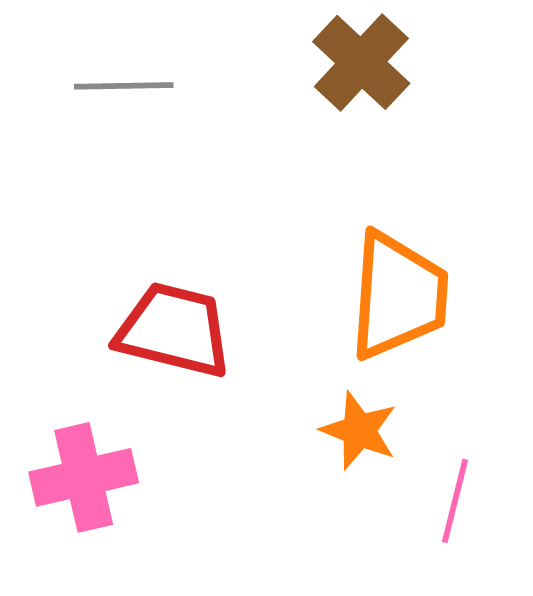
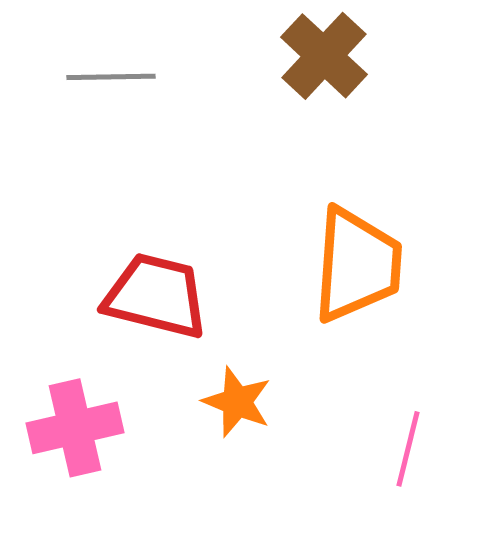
orange star: (359, 431) -> (237, 402), moved

